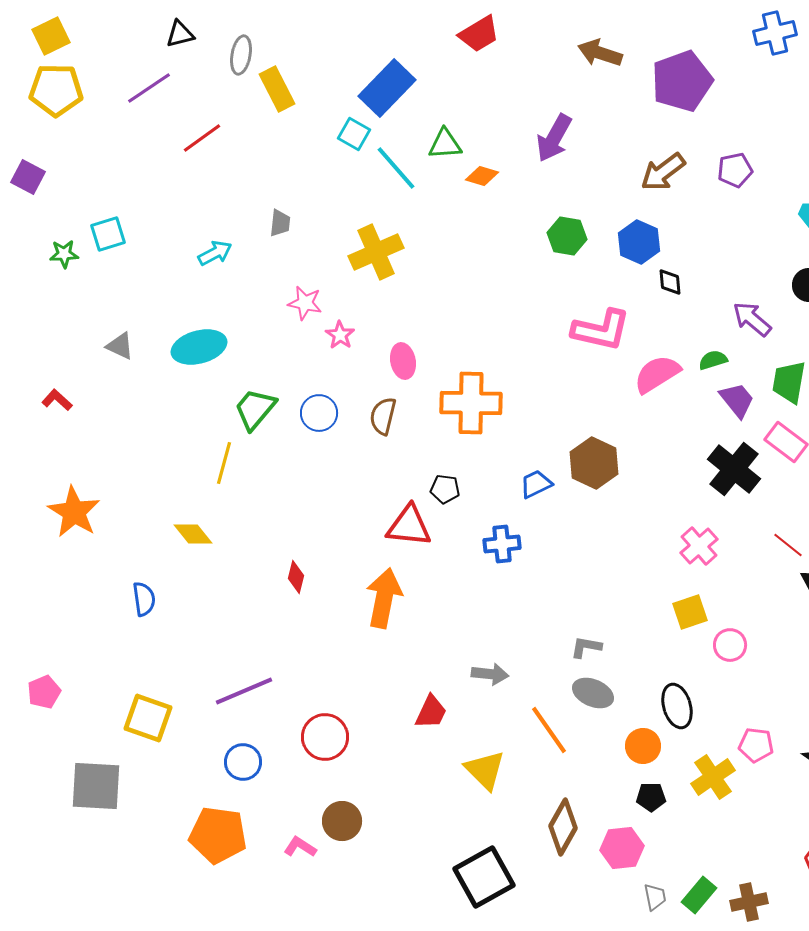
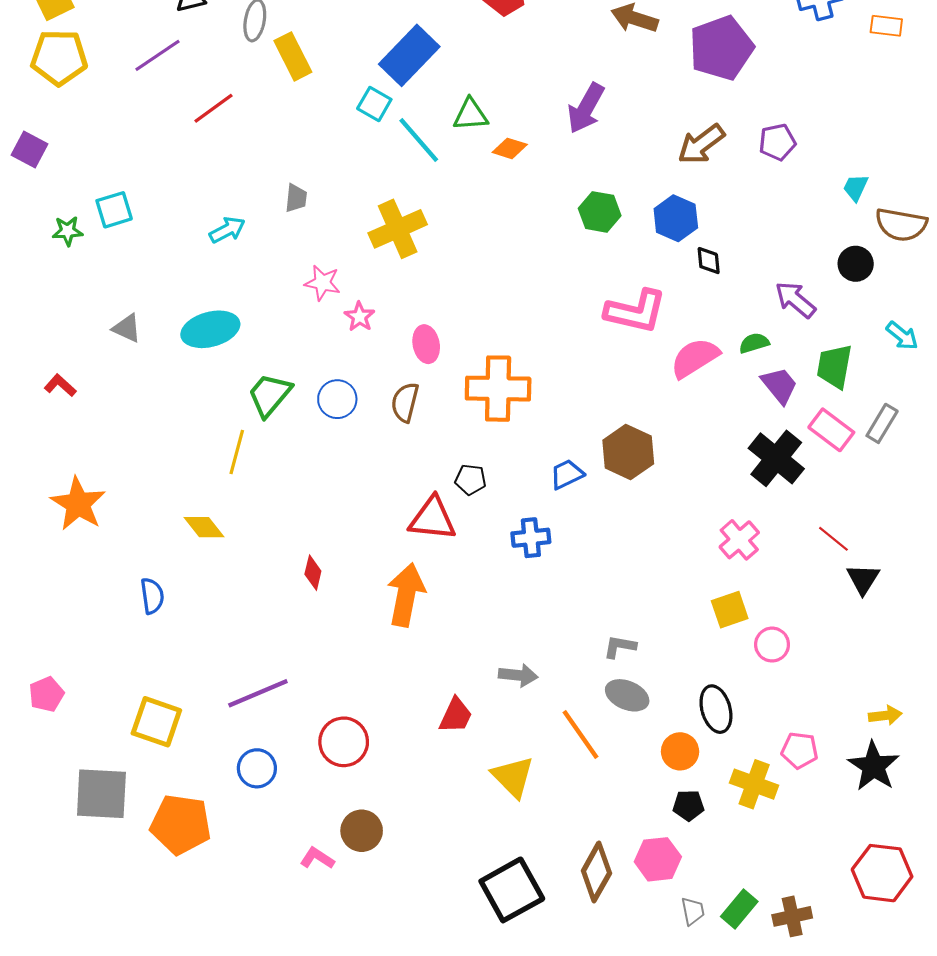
yellow cross: (713, 777) -> (754, 784), turned -36
brown diamond: (563, 827) -> (596, 872), moved
orange pentagon: (218, 835) -> (181, 824), moved

